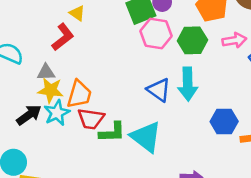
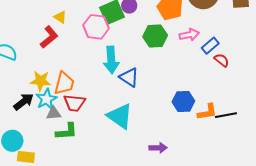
pink hexagon: (156, 34) -> (96, 27), moved
gray triangle: (46, 72) -> (54, 113), moved
cyan arrow: (188, 84) -> (111, 60), moved
green L-shape: (112, 132) -> (67, 131), moved

